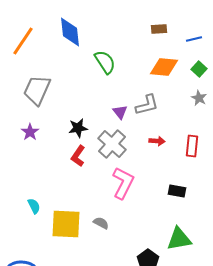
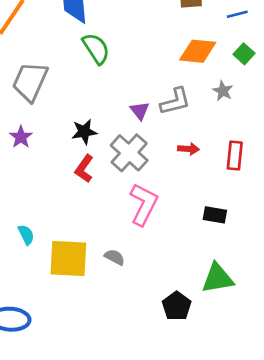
green semicircle: (105, 62) -> (96, 49), moved
gray star: (199, 98) -> (223, 91), moved

